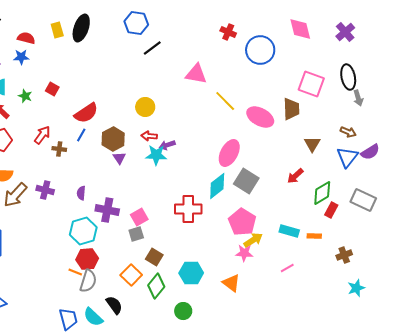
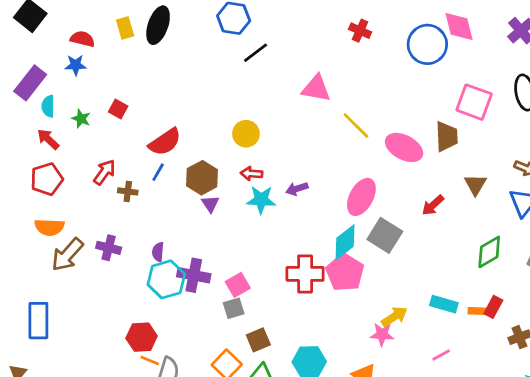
blue circle: (260, 50) -> (427, 44), moved
purple arrow: (167, 145) -> (297, 189), moved
red arrow: (295, 176) -> (433, 205), moved
red rectangle: (331, 210) -> (493, 307), moved
pink pentagon: (242, 222) -> (345, 273), moved
cyan hexagon: (83, 231) -> (166, 279), moved
brown square: (154, 257) -> (258, 340), turned 36
red hexagon: (87, 259) -> (142, 337), moved

